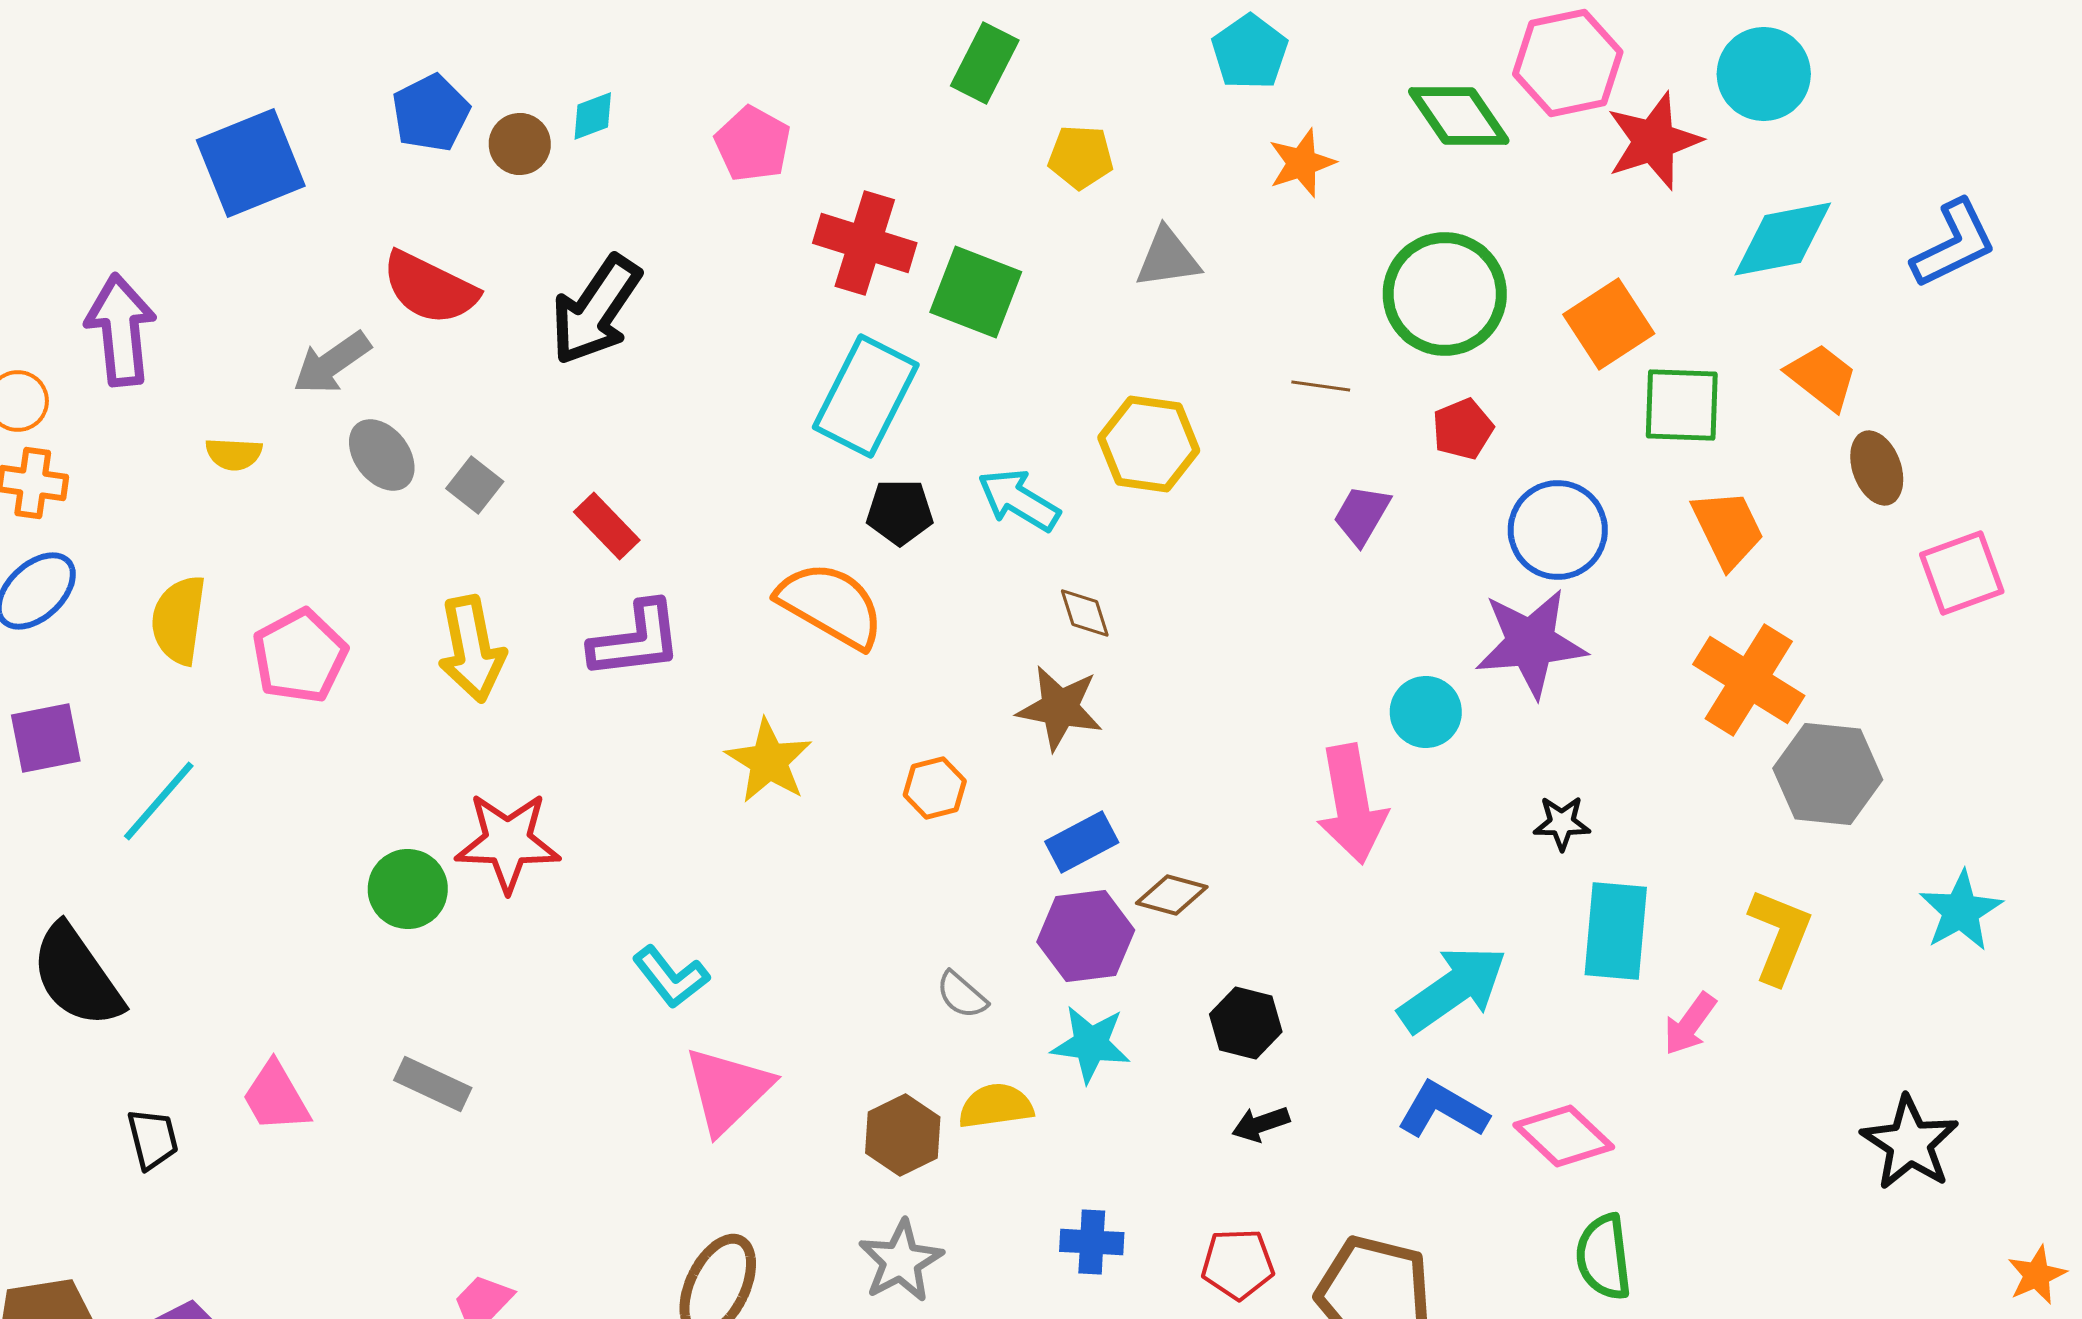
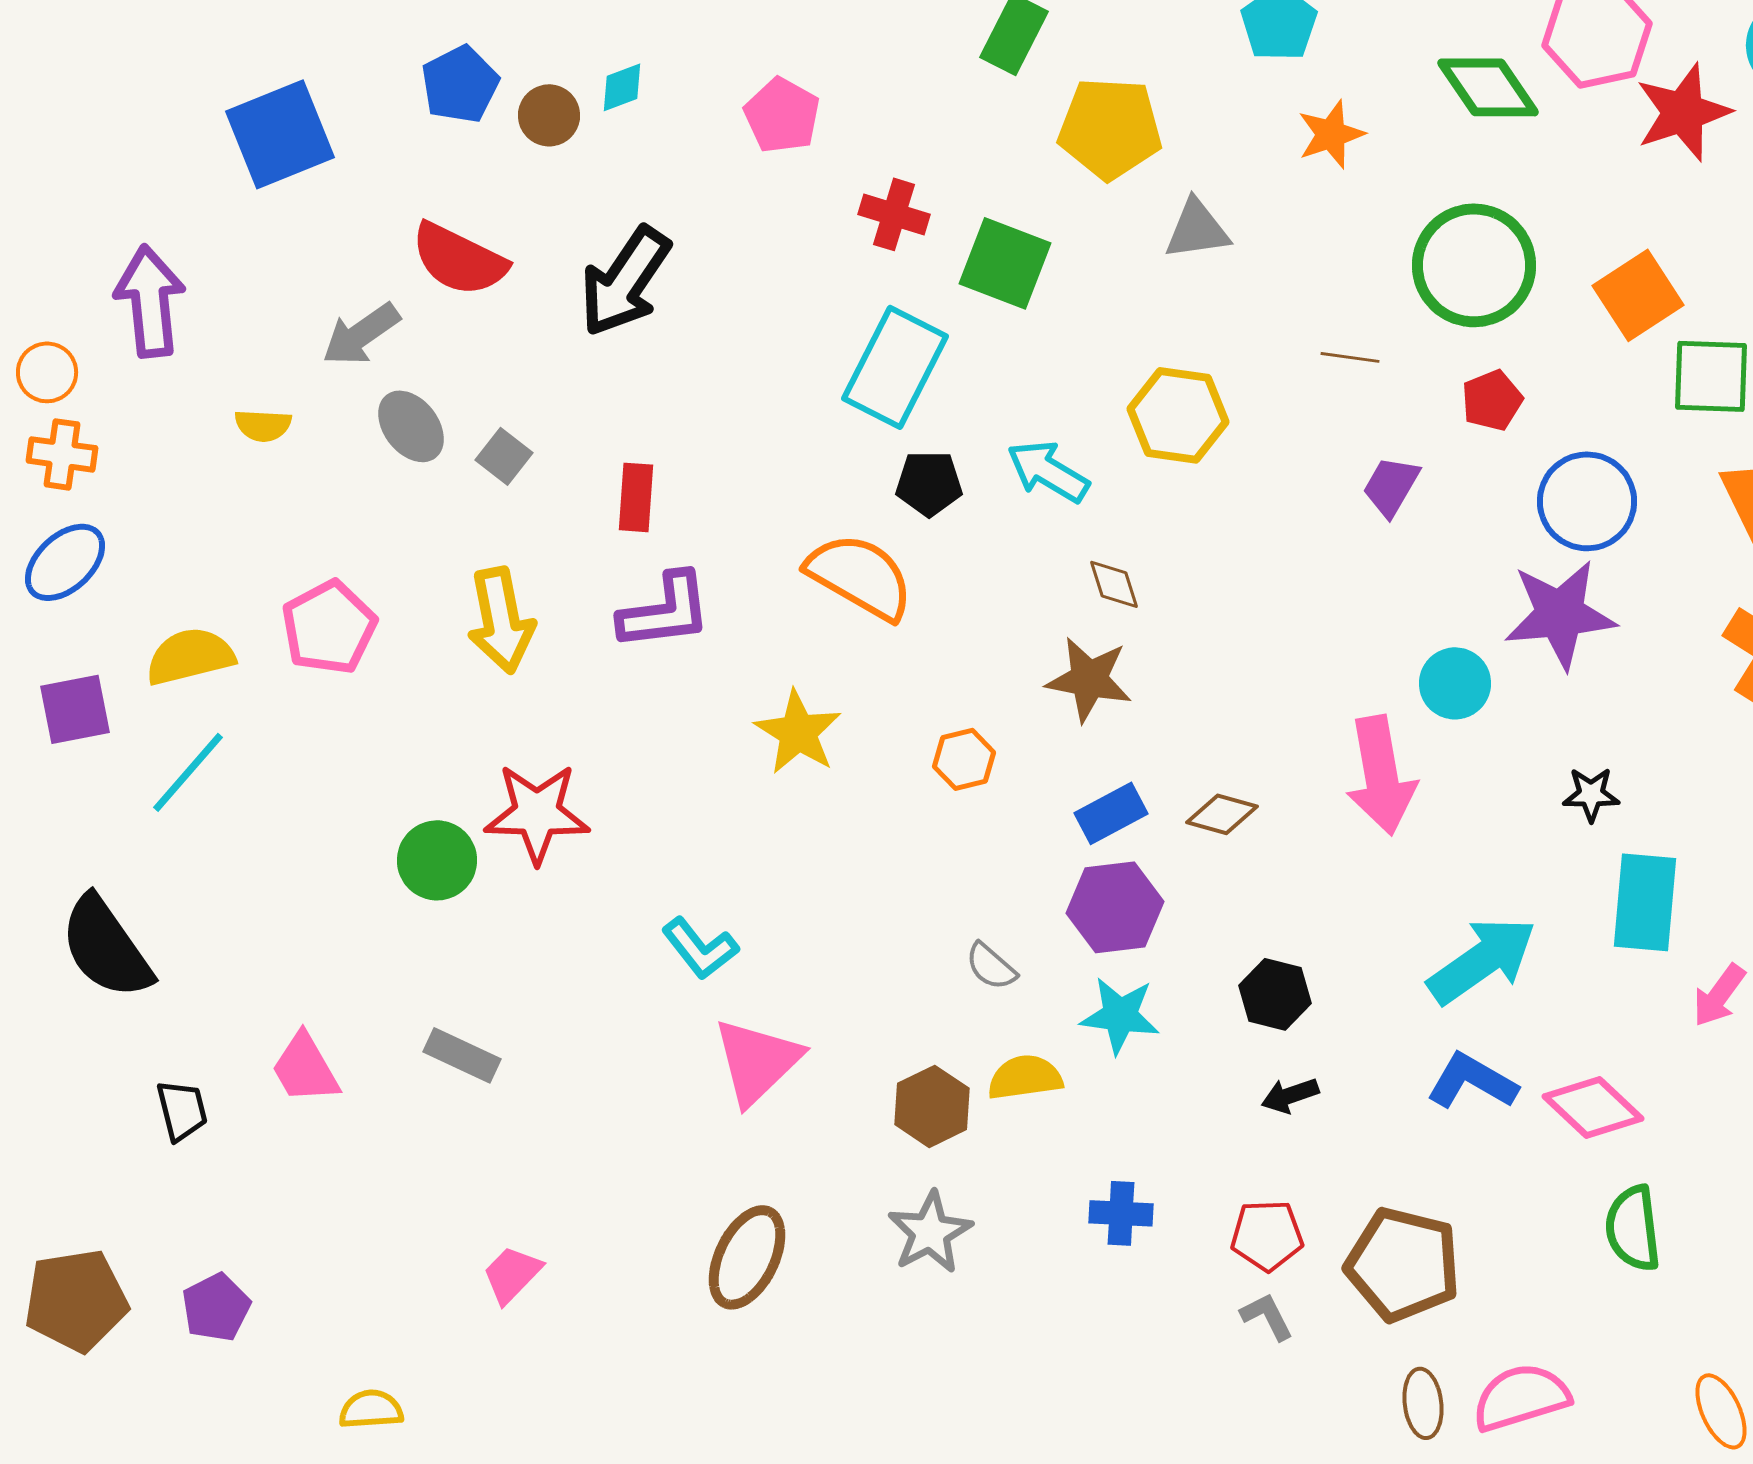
yellow pentagon: (1081, 157) -> (1110, 128), size x1.6
red cross: (865, 243) -> (894, 214), size x0.7
red rectangle: (607, 526) -> (636, 497), turned 48
yellow semicircle: (179, 620) -> (190, 656), moved, turned 68
brown diamond: (1172, 895) -> (1222, 814), moved

